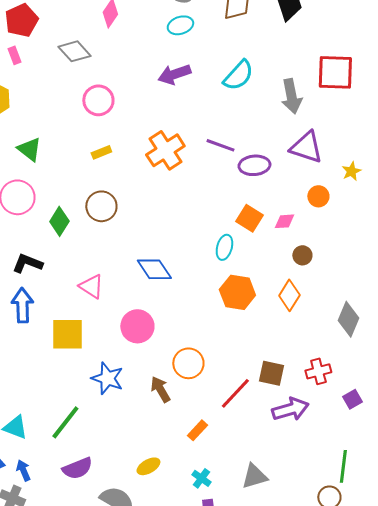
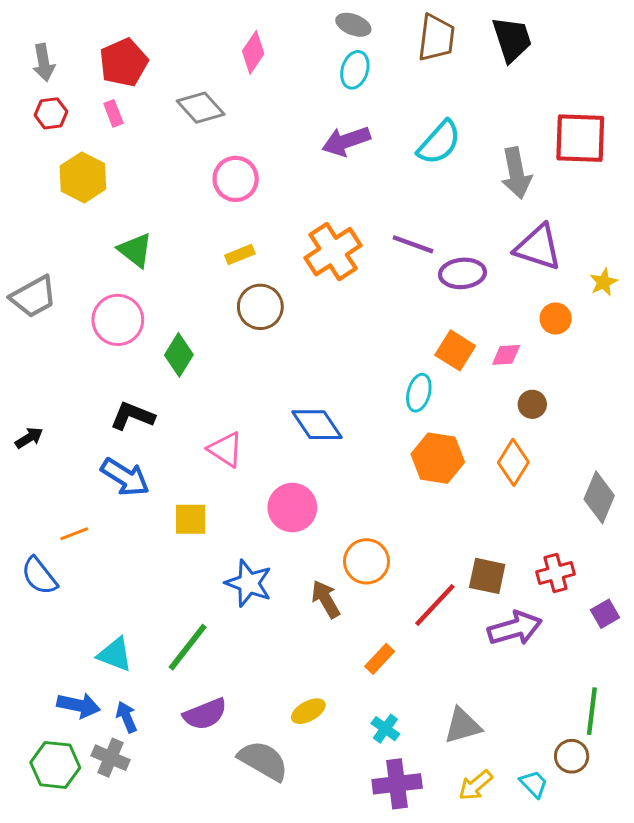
cyan ellipse: (180, 25) -> (355, 70), turned -55
brown circle: (101, 206) -> (260, 307), moved
blue arrow: (22, 305) -> (125, 477), turned 124
yellow square: (67, 334) -> (191, 519), size x0.7

